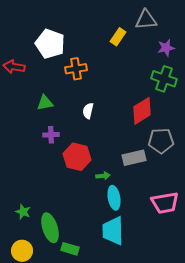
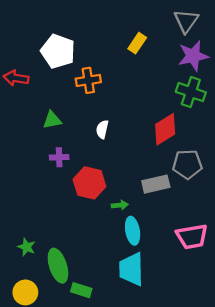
gray triangle: (146, 20) -> (186, 21), moved, turned -50
purple star: (166, 48) -> (193, 56), size x1.5

